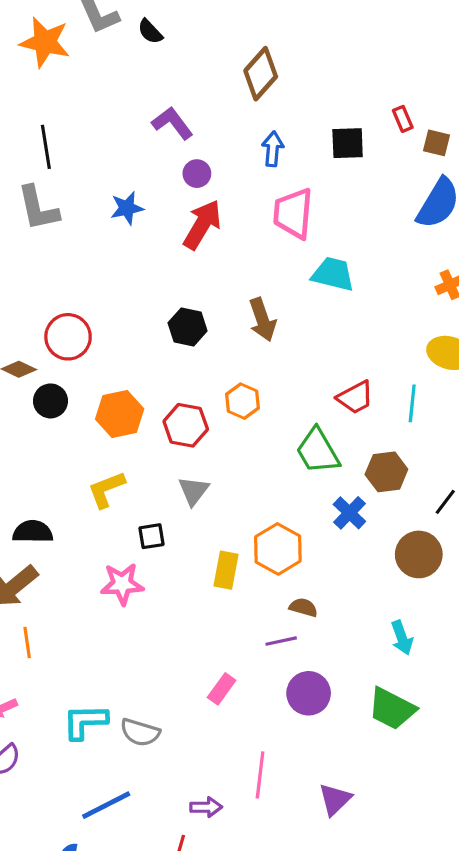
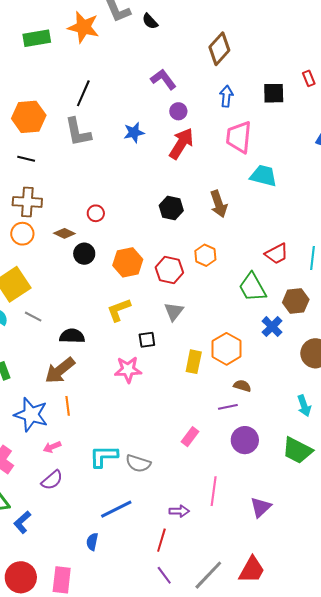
black line: (46, 147) -> (83, 93), turned 32
red circle: (68, 337) -> (96, 213), size x0.6

